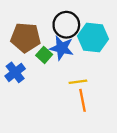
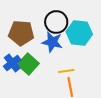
green square: (44, 55) -> (28, 64), moved, size x1.5

